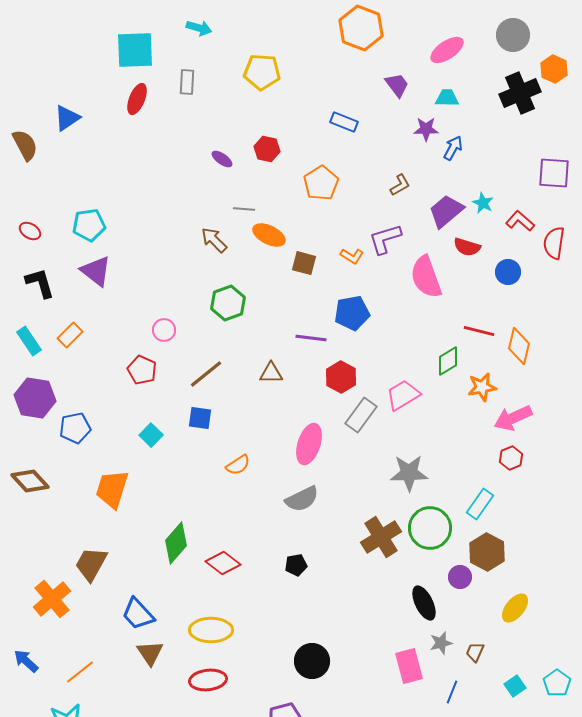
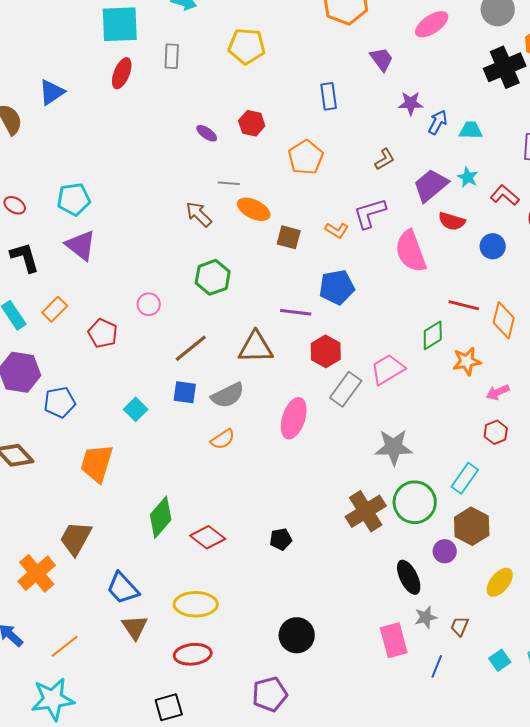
cyan trapezoid: (447, 98) -> (471, 130), moved
blue rectangle: (344, 122) -> (329, 96), turned 60
red pentagon: (142, 370) -> (103, 333), moved
brown triangle: (271, 373) -> (256, 347), size x1.5
pink arrow: (513, 418) -> (498, 392), size x0.6
gray semicircle: (302, 499) -> (228, 395), moved

